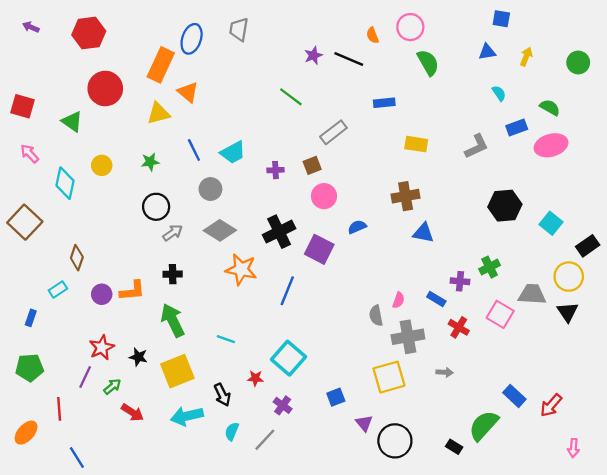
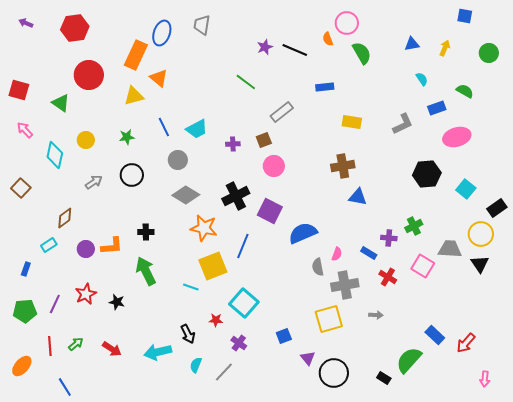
blue square: (501, 19) -> (465, 16), moved
orange semicircle: (372, 35) -> (328, 39), moved
pink ellipse: (551, 145) -> (457, 137), moved
brown square: (25, 222) -> (21, 188), size x0.7
blue semicircle: (357, 227) -> (303, 233), moved, size x1.8
gray arrow: (173, 233) -> (94, 182), moved
brown diamond: (77, 258) -> (65, 218), turned 35
yellow square: (177, 371) -> (213, 266), moved
purple line: (85, 377) -> (55, 304), moved
green arrow: (112, 386) -> (76, 344), moved

